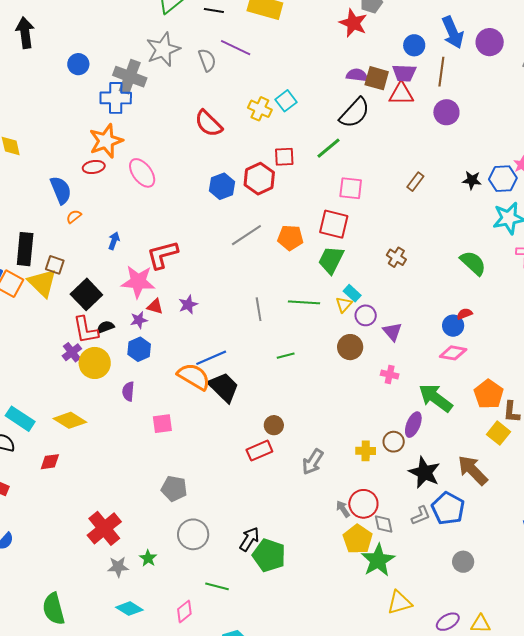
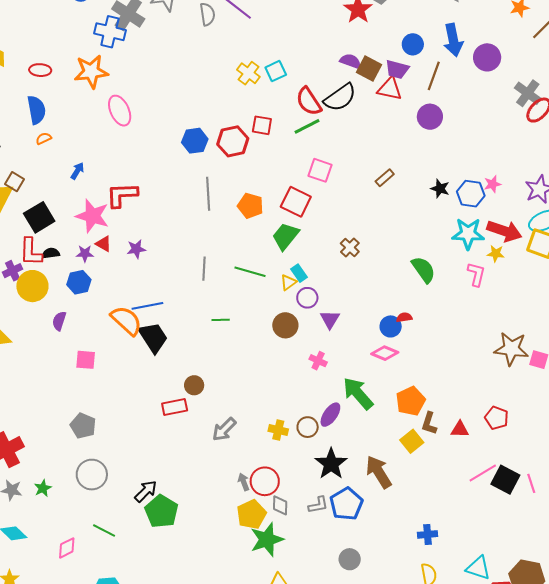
red semicircle: (209, 124) -> (309, 101), moved
red ellipse: (94, 167) -> (40, 70), moved
gray line: (246, 235) -> (208, 194), turned -72

